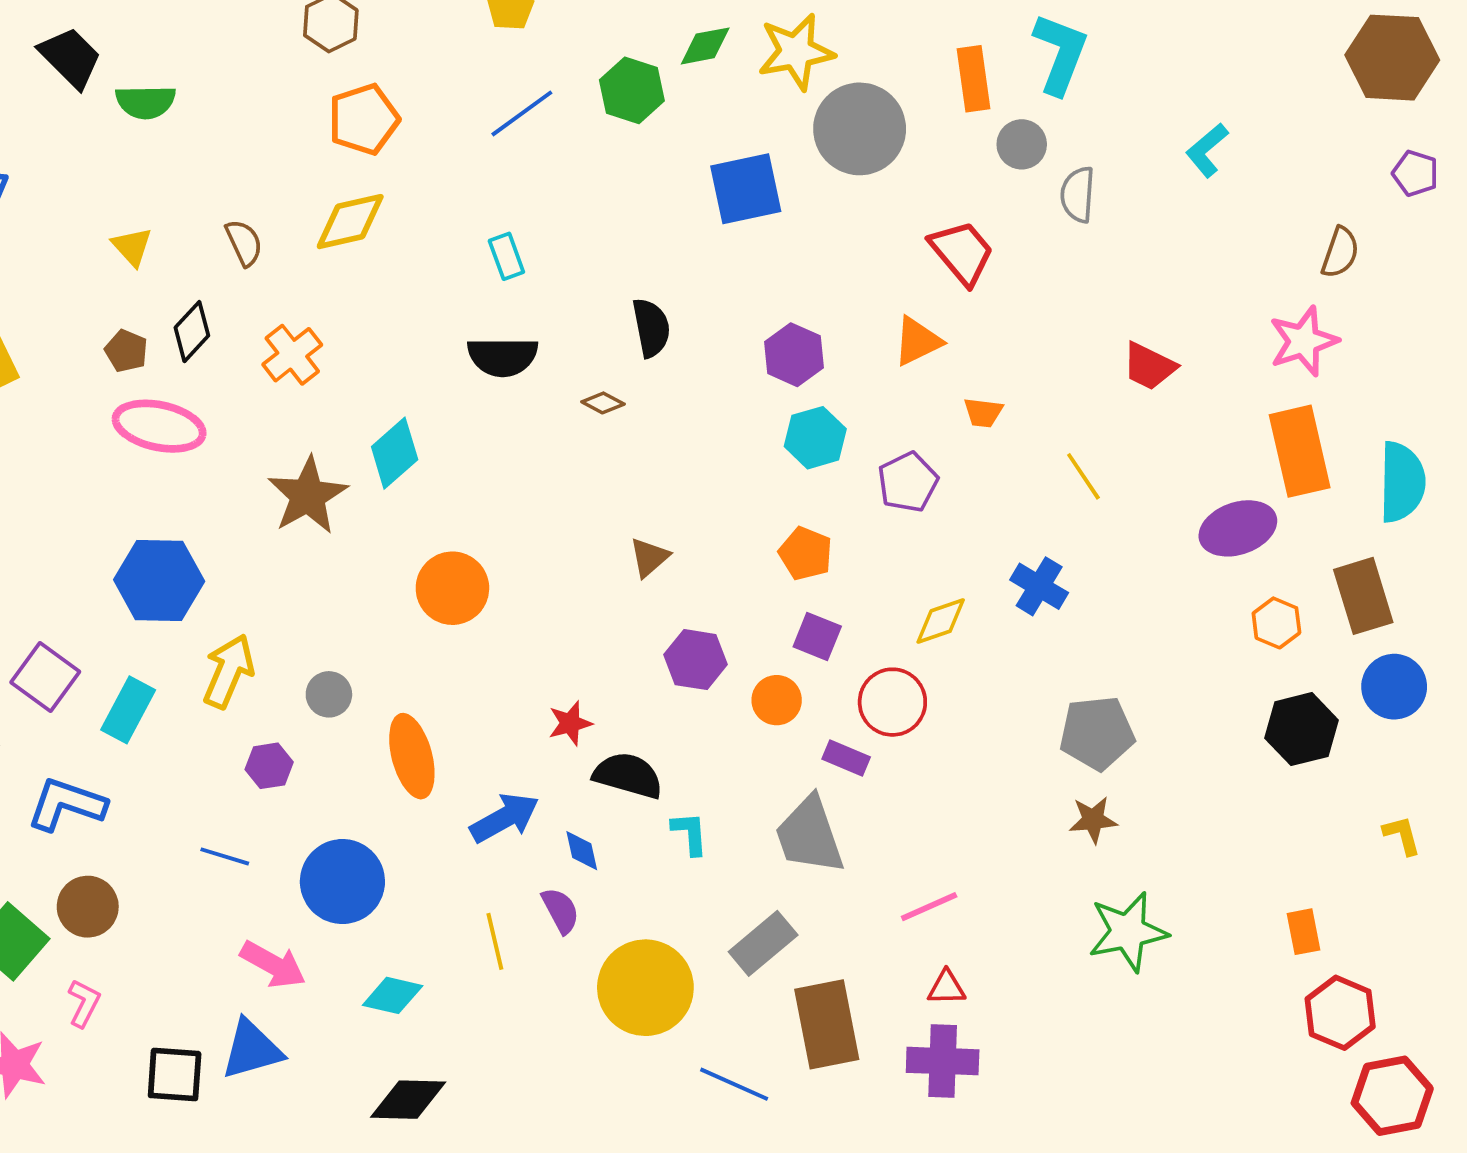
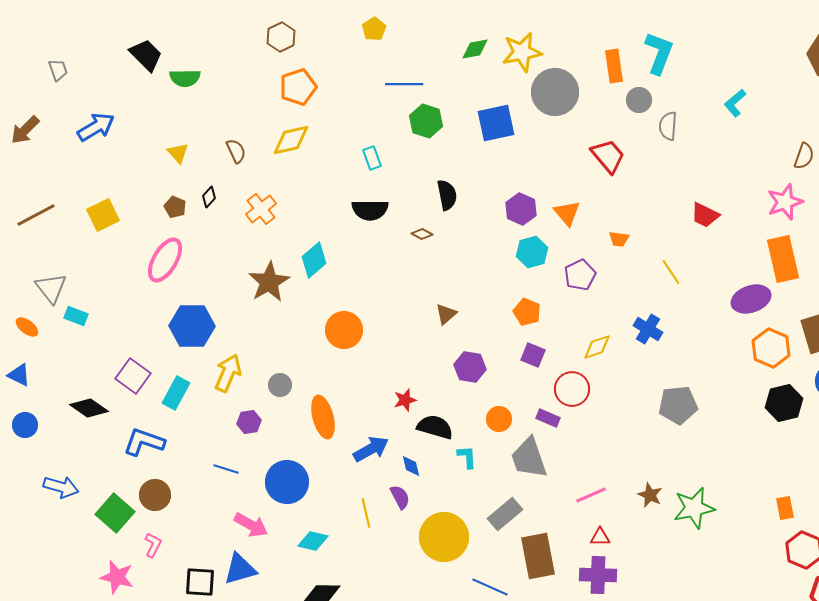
green hexagon: (632, 90) -> (426, 121), moved
blue line: (522, 113) -> (404, 84), moved, turned 36
black diamond: (192, 332) -> (209, 197), size x0.7
orange triangle: (918, 341) -> (567, 213), moved, turned -44
pink ellipse: (159, 426) -> (165, 260), moved, turned -72
orange hexagon: (1276, 623) -> (771, 348), size x1.5
orange circle: (777, 700) -> (499, 419), moved
brown star: (1093, 820) -> (650, 495), moved, turned 30

